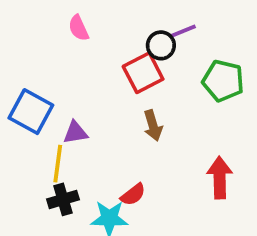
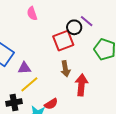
purple line: (183, 31) -> (87, 21), turned 56
yellow line: (58, 164) -> (29, 84), moved, turned 36
red arrow: (220, 178) -> (81, 85), moved

